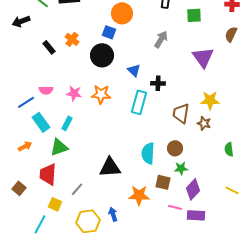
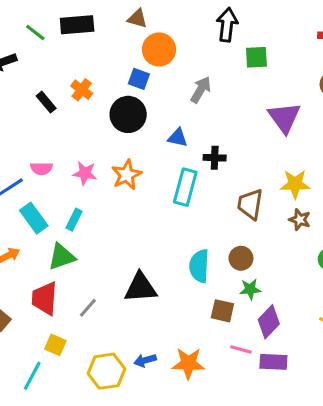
green square: (194, 15) -> (256, 57), moved
gray arrow: (161, 39) -> (201, 90), moved
blue triangle: (134, 70) -> (178, 138), turned -32
orange star: (101, 94) -> (127, 175), turned -30
brown star: (204, 123) -> (300, 220), moved
gray line: (77, 189) -> (88, 308), moved
orange star: (139, 195) -> (188, 363), moved
blue arrow: (113, 214) -> (145, 360), turned -88

